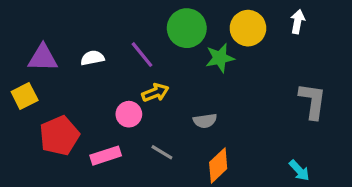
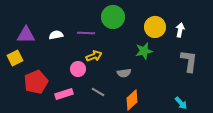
white arrow: (298, 22) -> (180, 30), moved
yellow circle: (248, 28) -> (155, 27), moved
purple line: (142, 55) -> (86, 33), turned -48
green star: (220, 58) -> (144, 51), moved

